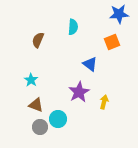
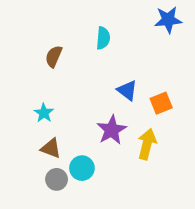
orange square: (112, 42) -> (161, 103), moved
yellow arrow: (104, 102) -> (147, 144), size x1.5

